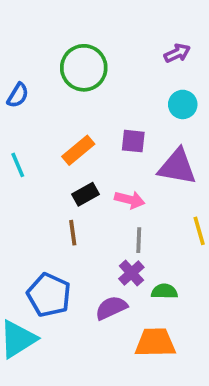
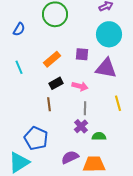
cyan circle: (183, 104) -> (109, 34), size x1.6
purple semicircle: (111, 308) -> (70, 157), moved

